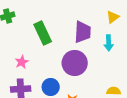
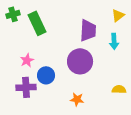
green rectangle: (43, 33) -> (37, 23), moved
blue circle: (51, 87) -> (46, 75), moved

